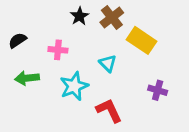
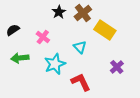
pink cross: (58, 50) -> (43, 37), turned 32
purple cross: (158, 90) -> (117, 67), turned 32

